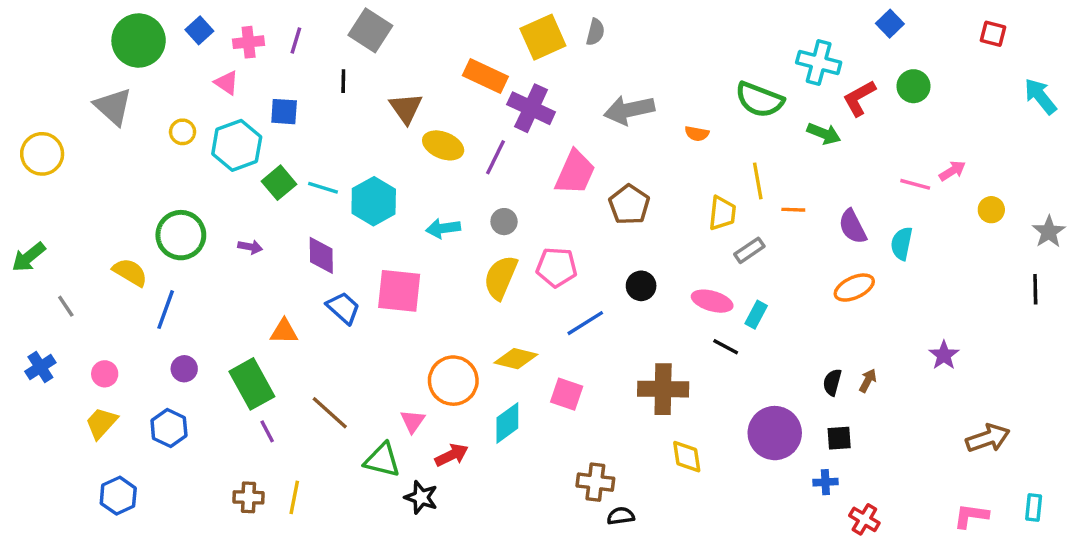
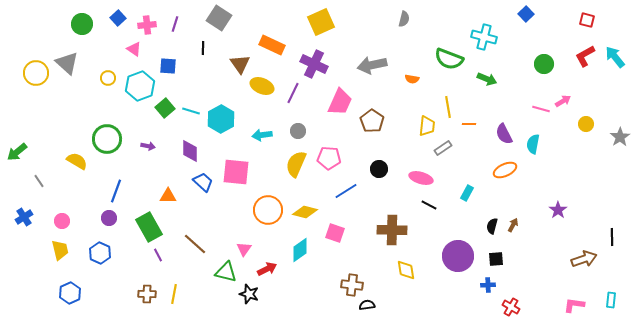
gray semicircle: (595, 32) -> (404, 19), moved
green circle: (139, 41) -> (82, 24), size x0.7
orange rectangle: (485, 76) -> (272, 45), moved
green circle: (913, 86) -> (544, 64), moved
red L-shape: (859, 98) -> (585, 56), moved
yellow circle: (42, 154) -> (36, 73), moved
black line: (1035, 289) -> (612, 237), moved
blue line: (166, 310) -> (116, 191), moved
cyan rectangle: (756, 315) -> (467, 193), moved
orange circle: (453, 381) -> (268, 210), moved
yellow trapezoid: (101, 423) -> (60, 250), turned 125

